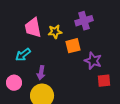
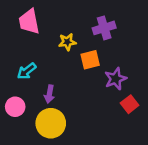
pink trapezoid: (33, 28) -> (29, 22), moved
purple star: (93, 61) -> (116, 79), turned 30
red square: (104, 81) -> (130, 104), turned -32

